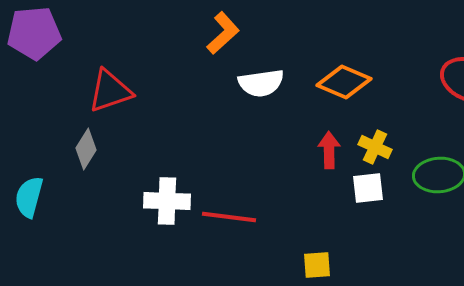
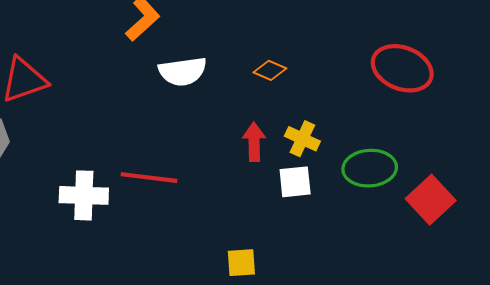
orange diamond: (344, 82) -> (270, 70), size x0.6
red line: (229, 217) -> (149, 178), moved

